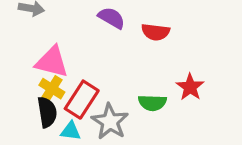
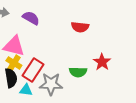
purple semicircle: (112, 18) -> (31, 18), moved
gray star: (110, 122) -> (51, 84), turned -30

